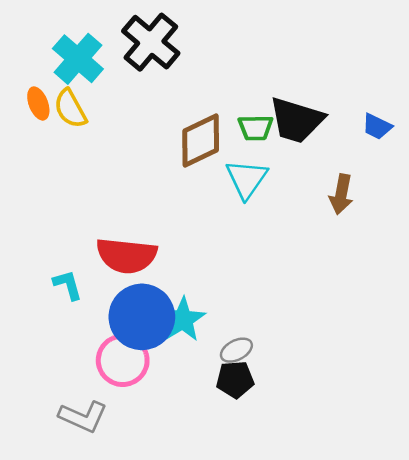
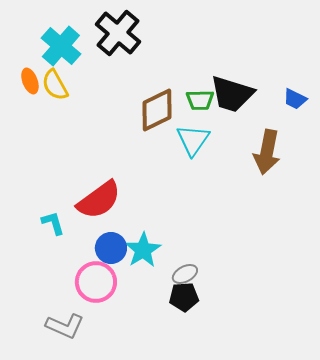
brown arrow: (341, 194) -> (267, 152), size x1.4
red semicircle: (127, 256) -> (99, 200), turned -42
blue circle: (142, 317) -> (111, 248), size x0.6

